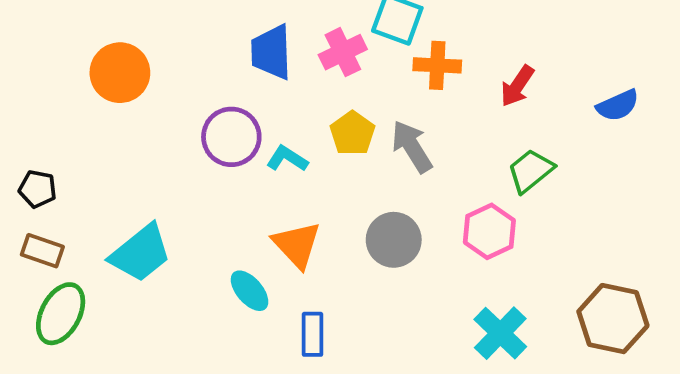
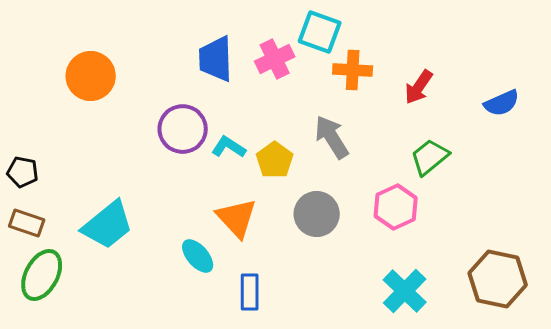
yellow pentagon: (352, 133) -> (275, 160), moved

